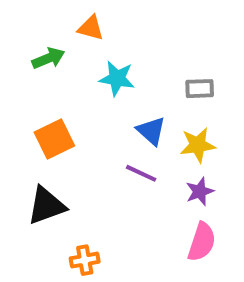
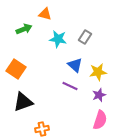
gray rectangle: (200, 89) -> (85, 37), moved, turned -56
orange square: (54, 139) -> (16, 69), moved, turned -30

